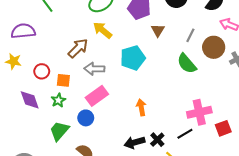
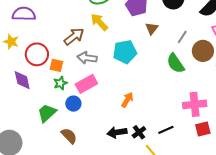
red circle: (42, 71) -> (37, 54), size x1.5
green star: (58, 100) -> (60, 83), moved
orange arrow: (141, 107) -> (127, 100), turned 35
pink cross: (199, 112) -> (195, 104), moved

